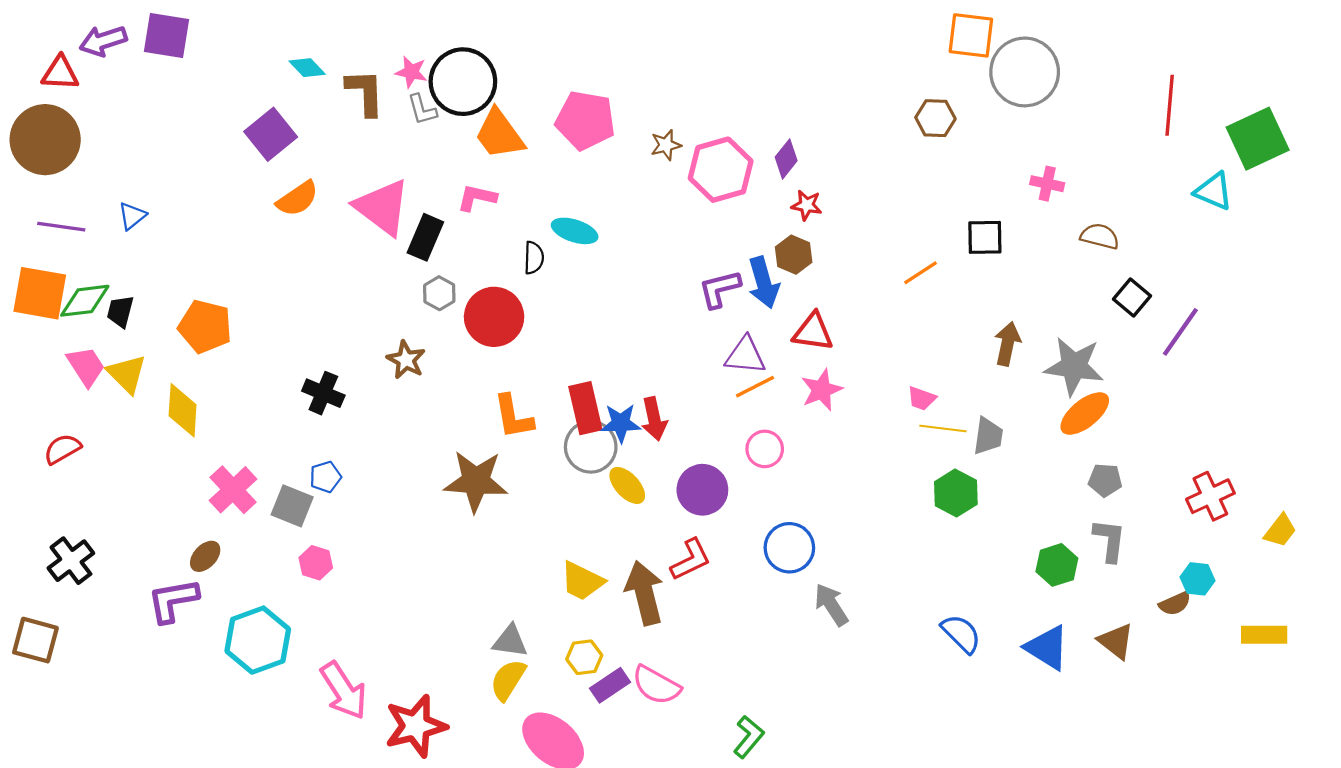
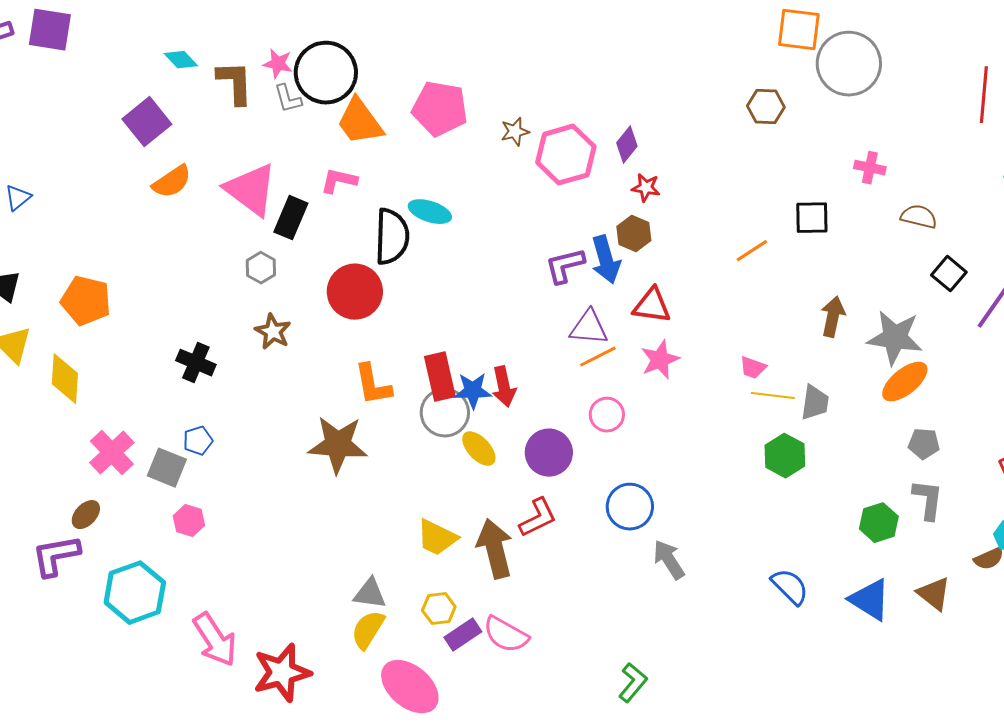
black semicircle: (534, 258) -> (392, 237), size x1.8
gray hexagon: (439, 293) -> (261, 268), moved
green L-shape: (749, 737) -> (633, 683), moved

